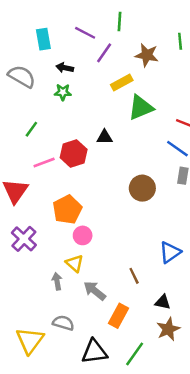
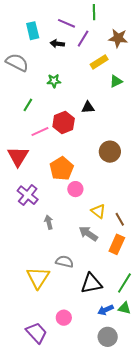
black arrow: (65, 68) -> (57, 44), moved
green star: (63, 92) -> (54, 81), moved
green triangle: (141, 107) -> (116, 81), size x0.6
brown circle: (142, 188) -> (110, 152), moved
yellow triangle: (75, 263) -> (98, 211), moved
gray arrow: (57, 281) -> (49, 222), moved
orange rectangle: (118, 316) -> (117, 244), moved

